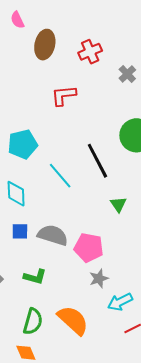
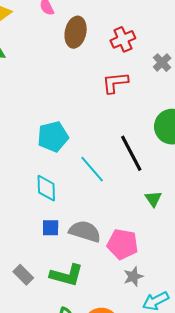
red L-shape: (64, 96) -> (115, 83), moved
green L-shape: (35, 277) -> (67, 275), size x1.4

